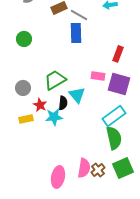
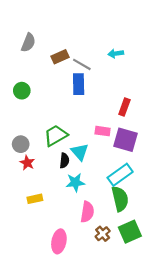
red star: (40, 105) -> (27, 163), moved
cyan star: (54, 117) -> (75, 182), moved
yellow rectangle: (26, 119) -> (35, 199), moved
pink semicircle: (84, 168) -> (87, 212), moved

